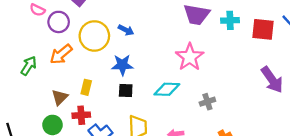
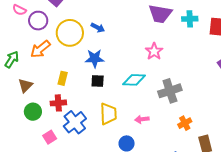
pink star: (190, 57) -> (154, 51), size x0.7
brown triangle: (60, 97) -> (25, 85), moved
gray cross: (207, 102) -> (170, 91), size x1.6

